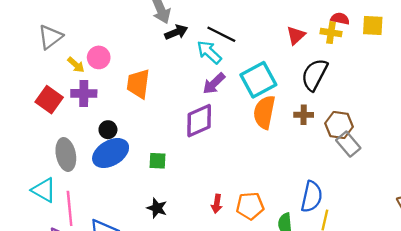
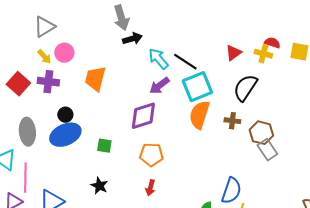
black line: (221, 34) -> (185, 62), moved
gray triangle: (50, 37) -> (44, 27), moved
orange pentagon: (250, 206) -> (151, 155), moved

